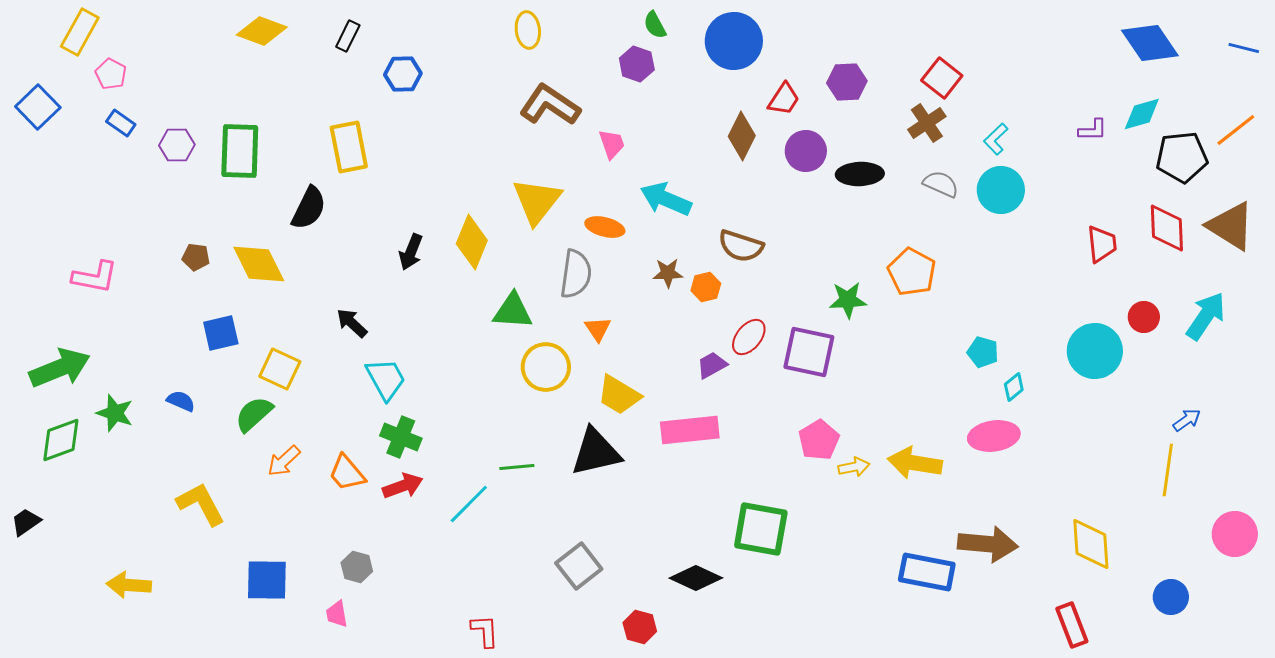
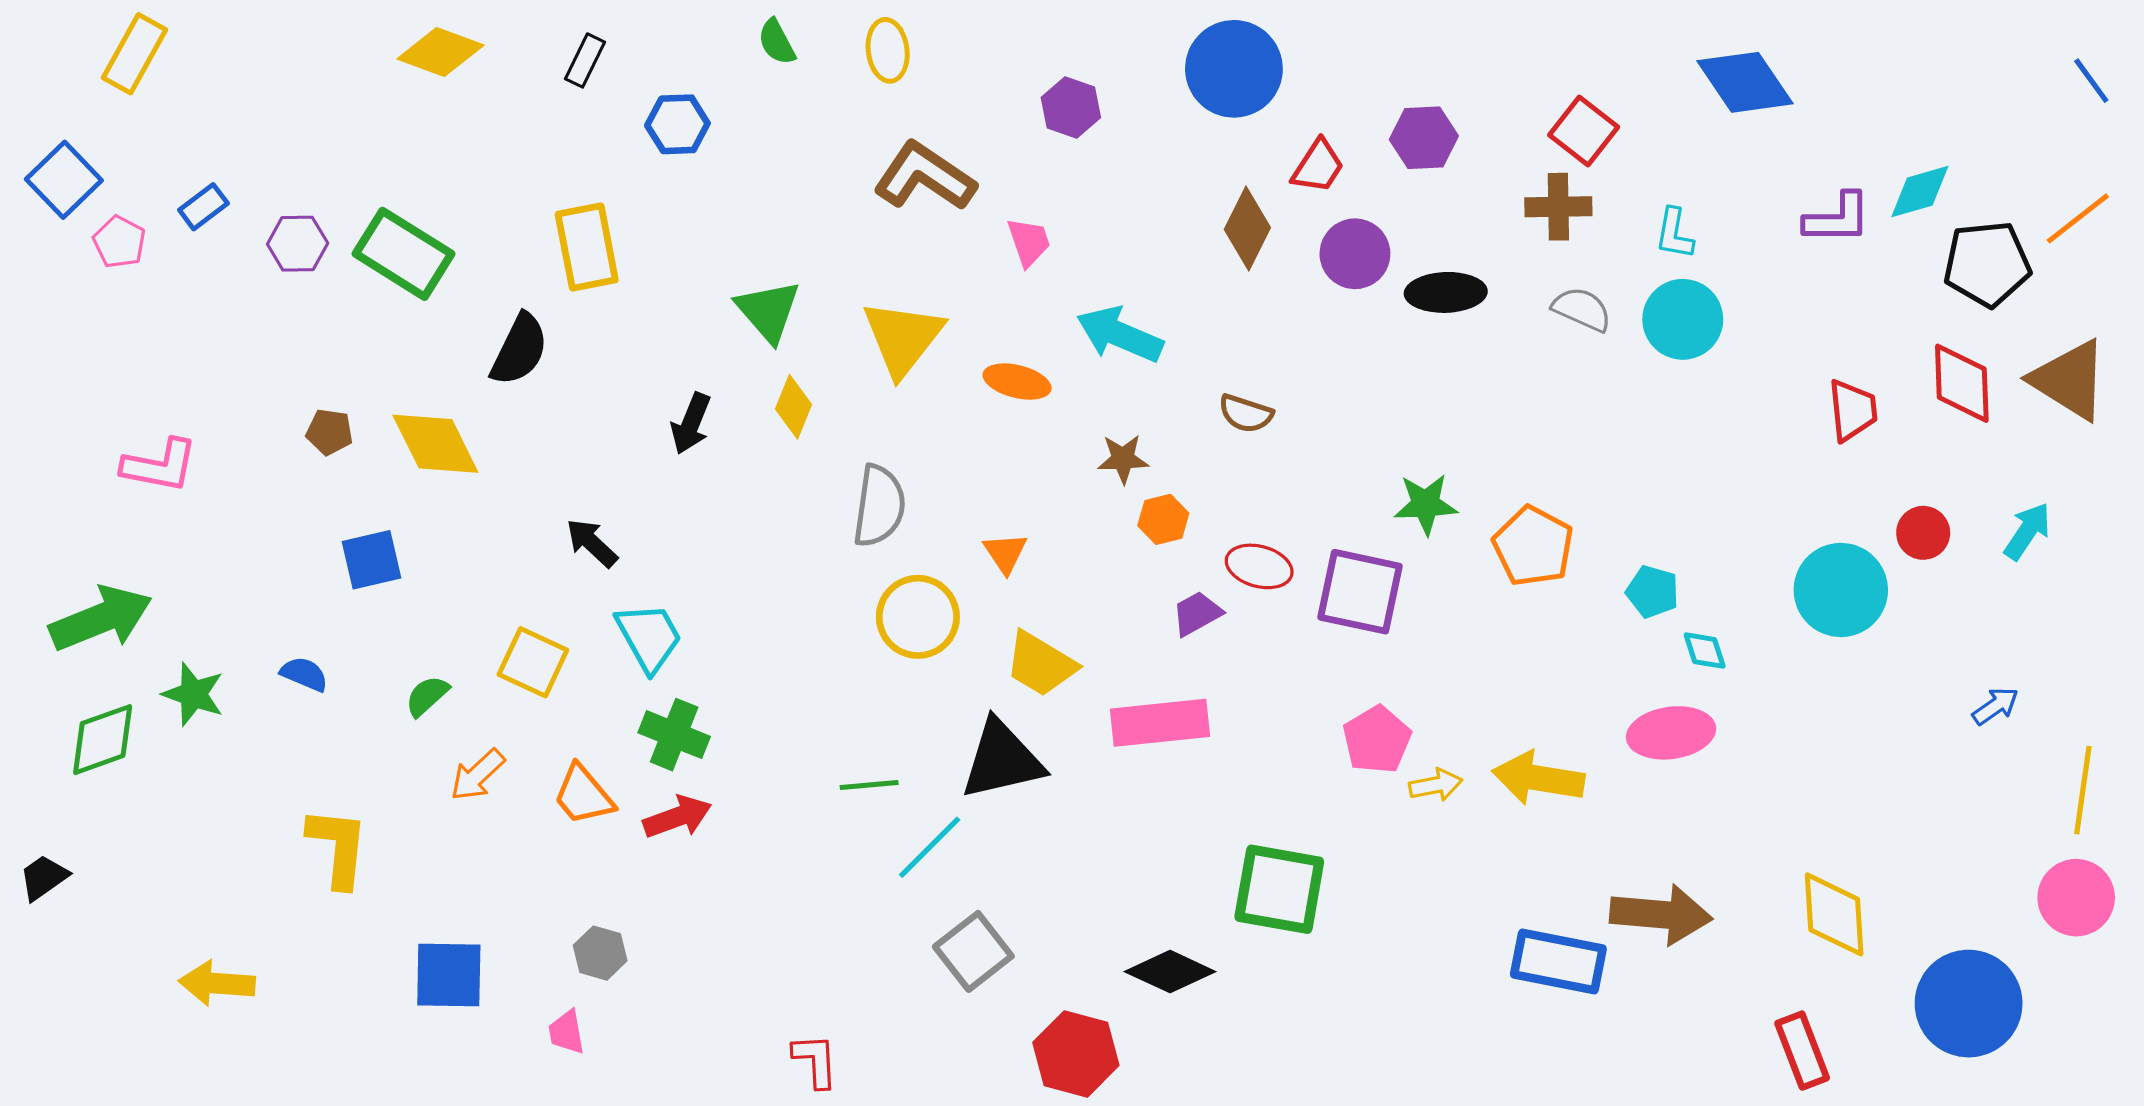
green semicircle: (655, 25) -> (777, 42), moved
blue diamond: (1150, 43) -> (1745, 82), moved
blue line: (1244, 48) -> (2091, 81), turned 40
pink pentagon: (111, 74) -> (119, 242), moved
blue rectangle: (121, 123) -> (203, 207), turned -72
brown cross: (927, 123) -> (1558, 207), turned 33
purple L-shape: (1093, 130) -> (1837, 218), size x1.4
cyan L-shape: (996, 139) -> (1674, 234), turned -36
green rectangle: (240, 151) -> (403, 254), turned -60
yellow diamond: (472, 242) -> (793, 407), size x0.7
brown semicircle: (741, 246) -> (1246, 413), size x0.7
orange pentagon: (912, 272) -> (1533, 546), moved
gray semicircle: (576, 274) -> (879, 506), moved
orange hexagon: (706, 287) -> (1163, 519), moved
green triangle: (513, 311) -> (768, 311), moved, turned 45
cyan arrow: (1206, 316) -> (2027, 531), size x0.7
red ellipse: (749, 337) -> (1259, 566), turned 66
yellow square: (280, 369) -> (533, 662), moved
cyan diamond: (1014, 387) -> (1705, 651), turned -68
green semicircle: (254, 414) -> (427, 696), size x0.7
yellow line: (1168, 470) -> (2083, 790), moved
yellow L-shape: (201, 504) -> (338, 847), turned 34
cyan line: (469, 504) -> (930, 847), moved
blue circle: (1171, 597) -> (1969, 1004), size x1.8
red hexagon: (640, 627) -> (1076, 1054), size x1.5

